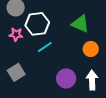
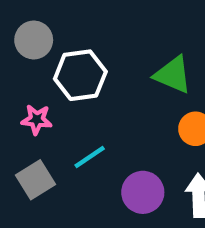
pink star: (16, 34) -> (37, 120), moved
cyan line: (45, 47) -> (90, 157), moved

